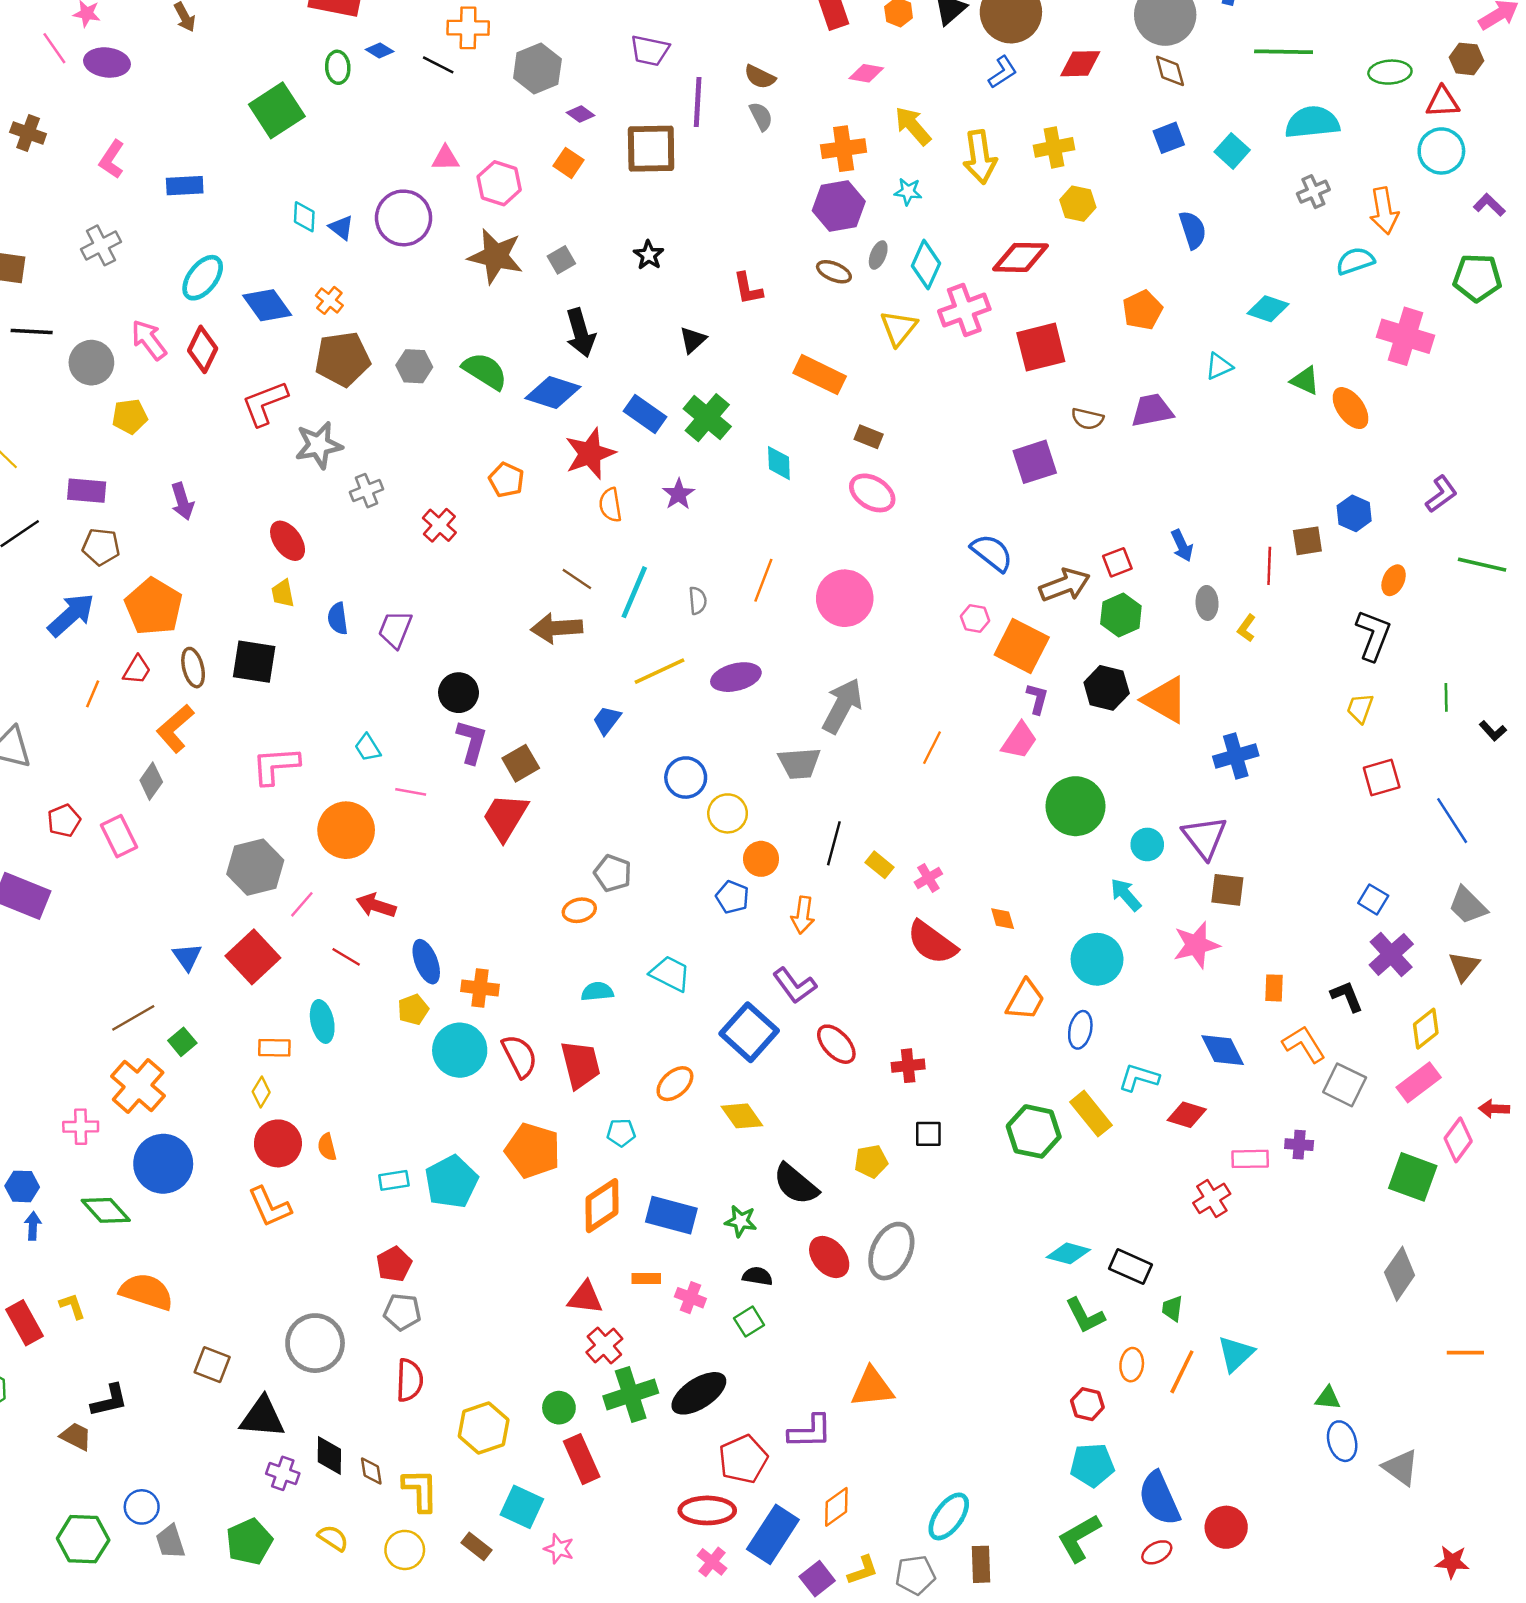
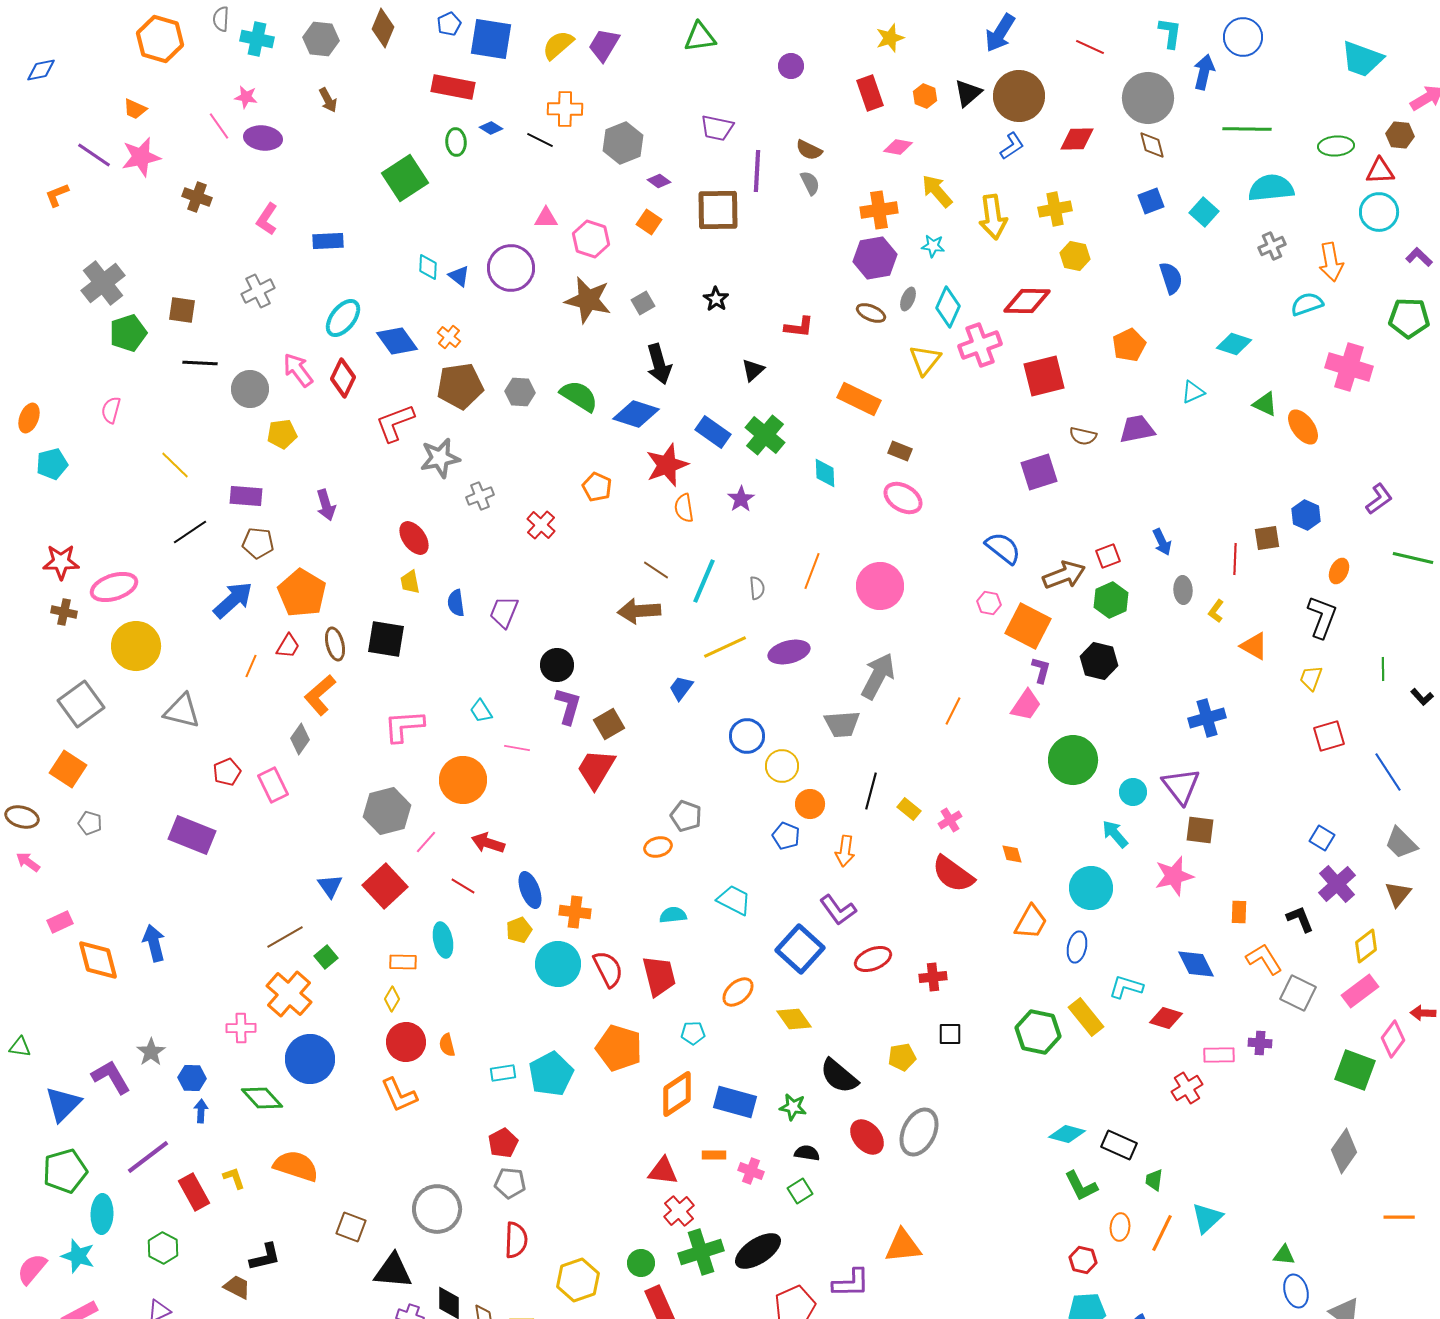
red L-shape: (748, 288) -> (799, 327), turned -72
orange triangle: (1165, 700) -> (1254, 646), moved, size x0.7
red ellipse: (836, 1044) -> (873, 959), turned -69

